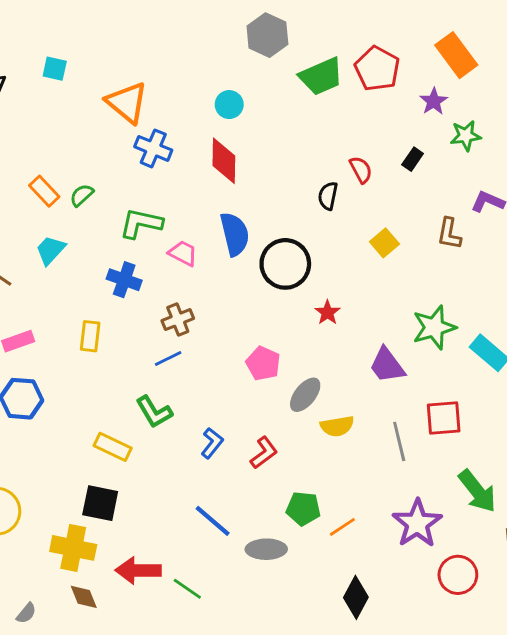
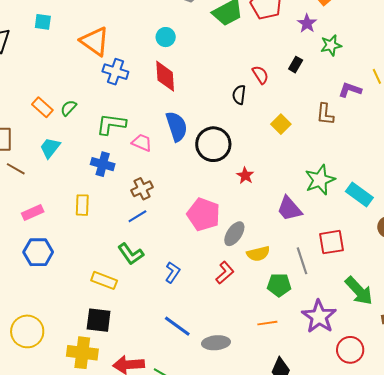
pink pentagon: (263, 363) -> (204, 214), size x1.4
red L-shape: (264, 453) -> (225, 273), moved
green pentagon: (303, 509) -> (279, 285), moved
orange line: (342, 527) -> (267, 323), turned 30

